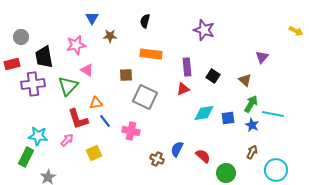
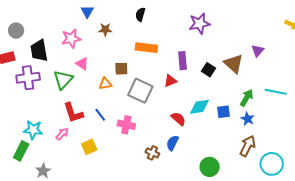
purple star: (204, 30) -> (200, 24), turned -30
brown triangle: (245, 80) -> (234, 64), moved, size x1.5
red triangle: (183, 89) -> (170, 81), moved
orange triangle: (96, 103) -> (105, 84), moved
cyan line: (273, 114) -> (276, 92), moved
brown arrow: (252, 152) -> (248, 146), size x1.5
red semicircle: (203, 156) -> (178, 119), moved
green circle: (226, 173) -> (210, 167), moved

